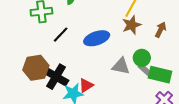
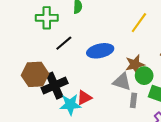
brown star: (132, 25) -> (135, 64), moved
gray rectangle: (145, 70) -> (134, 100), moved, turned 48
black cross: (56, 77) -> (55, 86), turned 30

